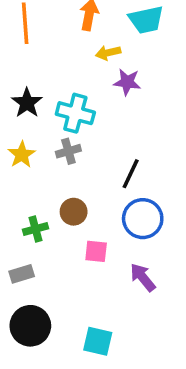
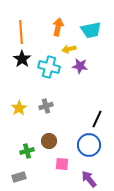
black star: (27, 103) -> (22, 59), moved
cyan cross: (75, 113) -> (49, 67), moved
black line: (131, 174) -> (97, 119), moved

